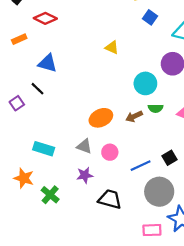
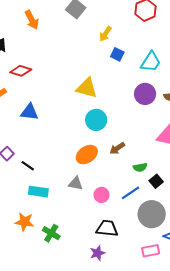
yellow triangle: (112, 48) -> (87, 88), size x1.6
cyan circle: (145, 83) -> (96, 120), moved
black line: (37, 89) -> (28, 166), moved
green semicircle: (156, 108) -> (140, 167), moved
pink circle: (110, 152) -> (102, 195), moved
purple star: (85, 175) -> (97, 253), moved

